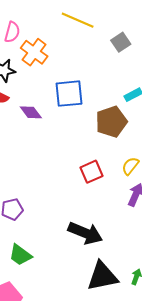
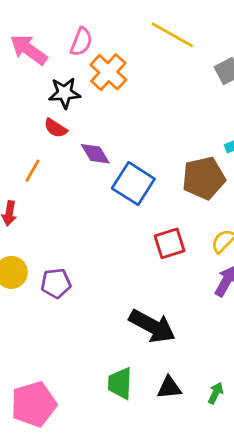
blue square: (69, 94) -> (133, 184), moved, turned 32
green trapezoid: (20, 255) -> (120, 383), moved, turned 50
black triangle: (102, 276) -> (169, 388), size x0.6

